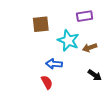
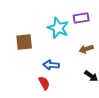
brown square: (41, 24) -> (24, 42), moved
cyan star: (68, 40) -> (58, 28), moved

